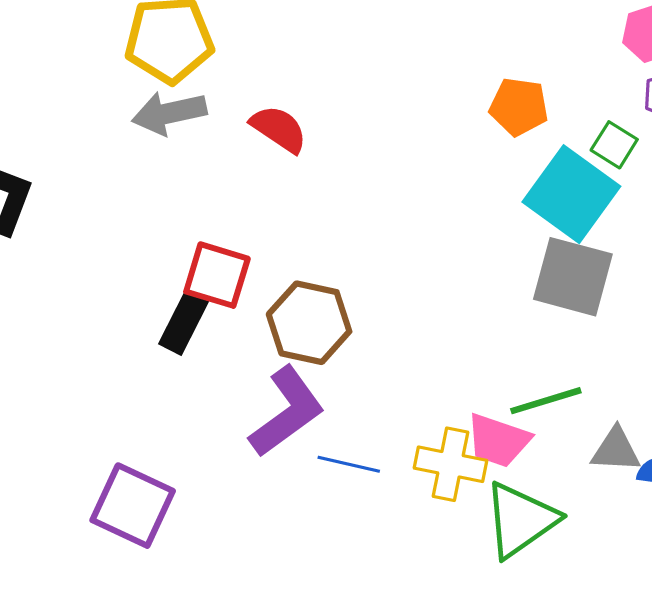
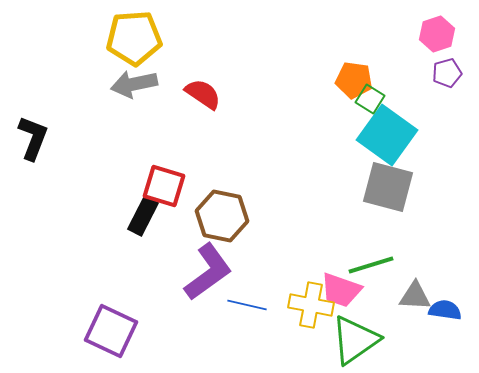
green square: (614, 145) -> (370, 99), moved

